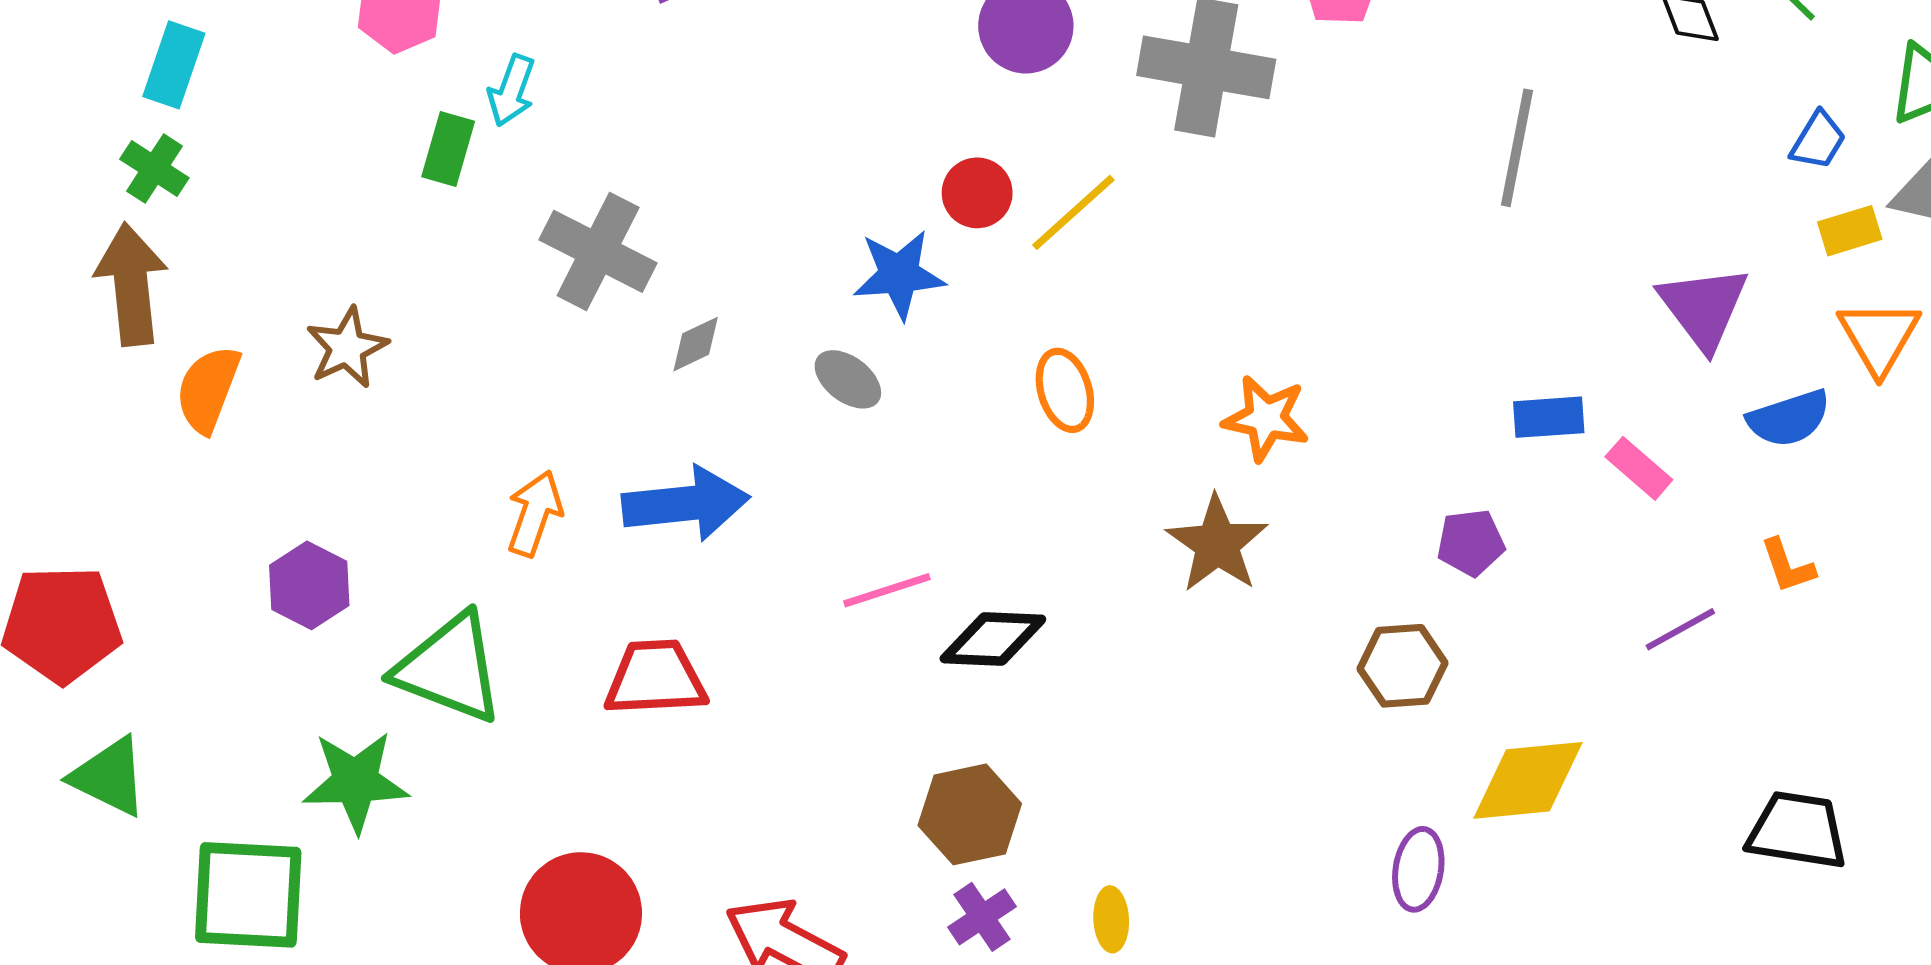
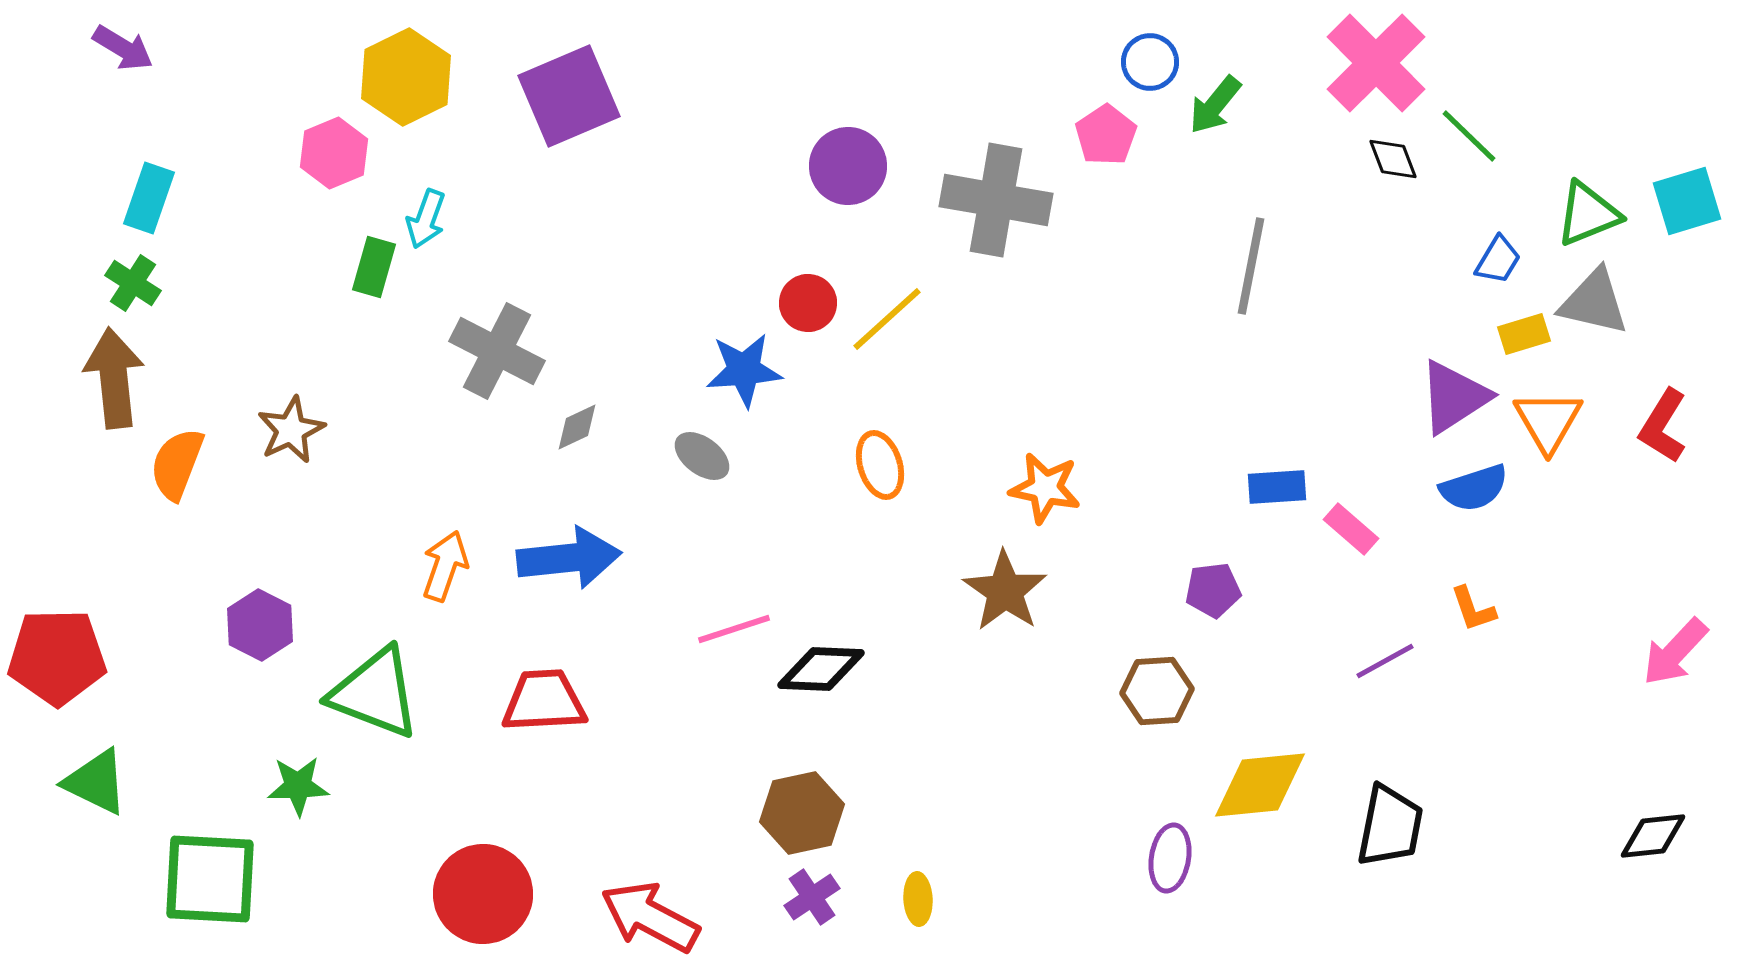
purple triangle: (1703, 307) -> (1454, 397), moved, turned 34
green star: (356, 782) -> (298, 786), size x0.7
black trapezoid: (1797, 830) -> (1390, 826), moved, turned 92

